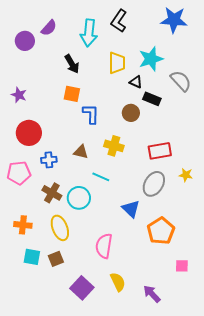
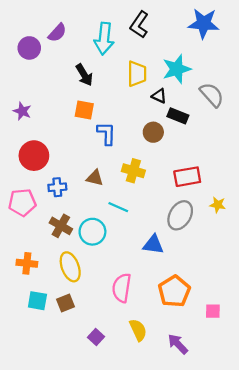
blue triangle: (131, 209) -> (153, 245), turned -36
orange pentagon: (161, 231) -> (174, 291), moved
purple square: (82, 288) -> (96, 337), size x0.6

